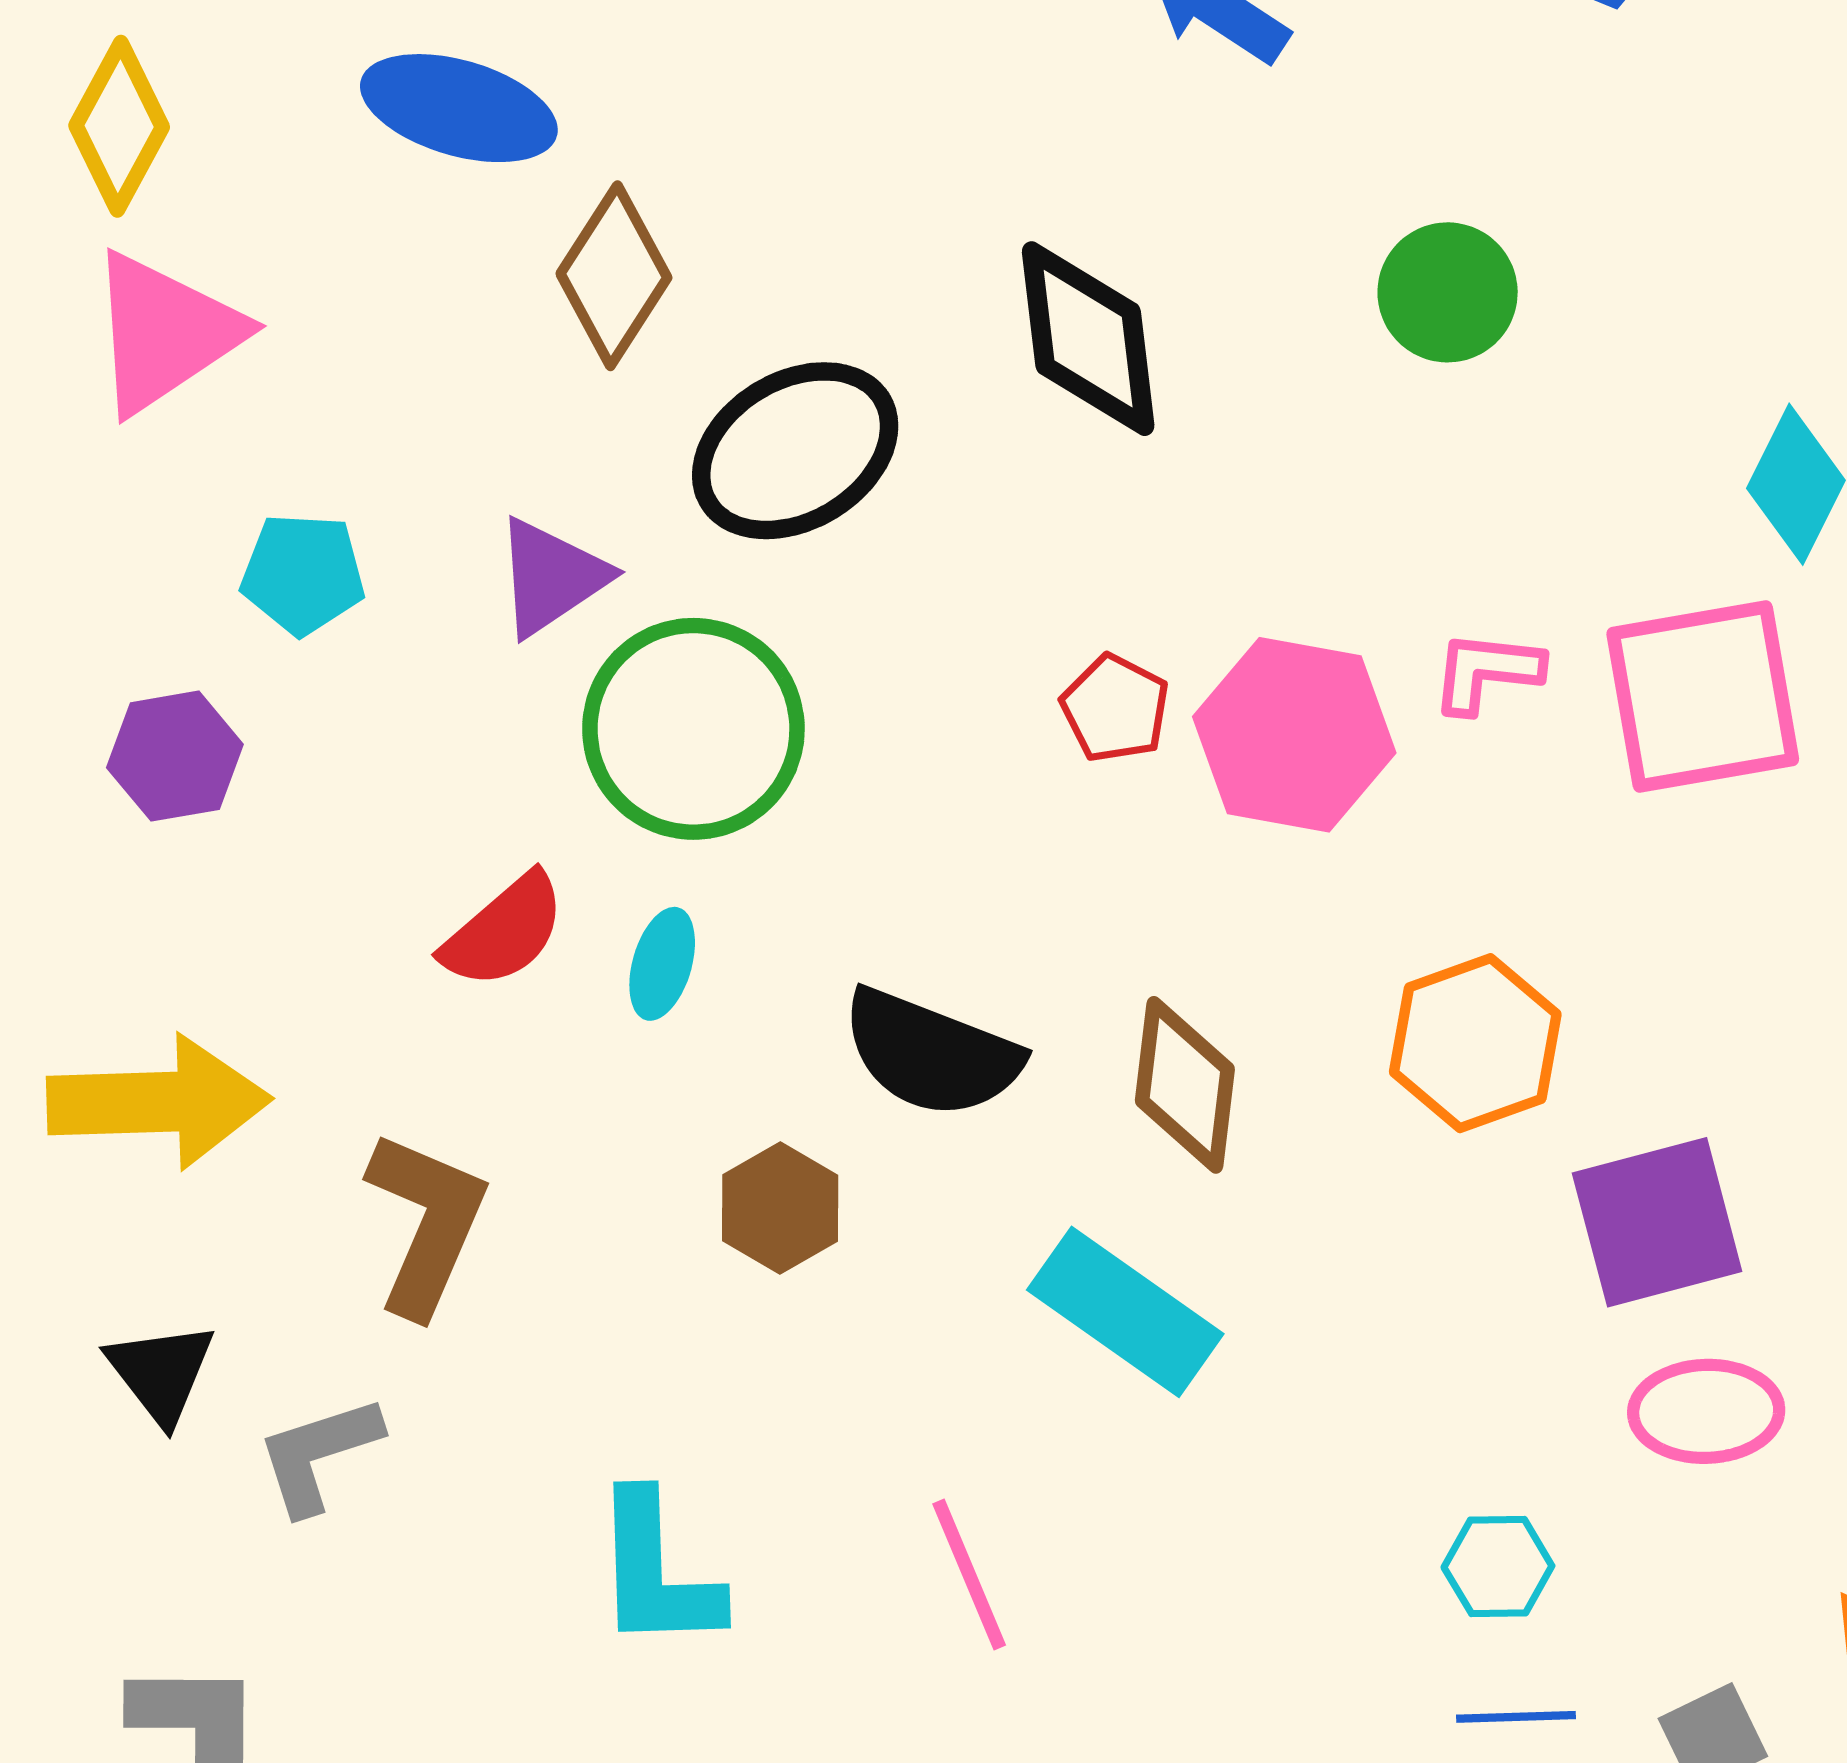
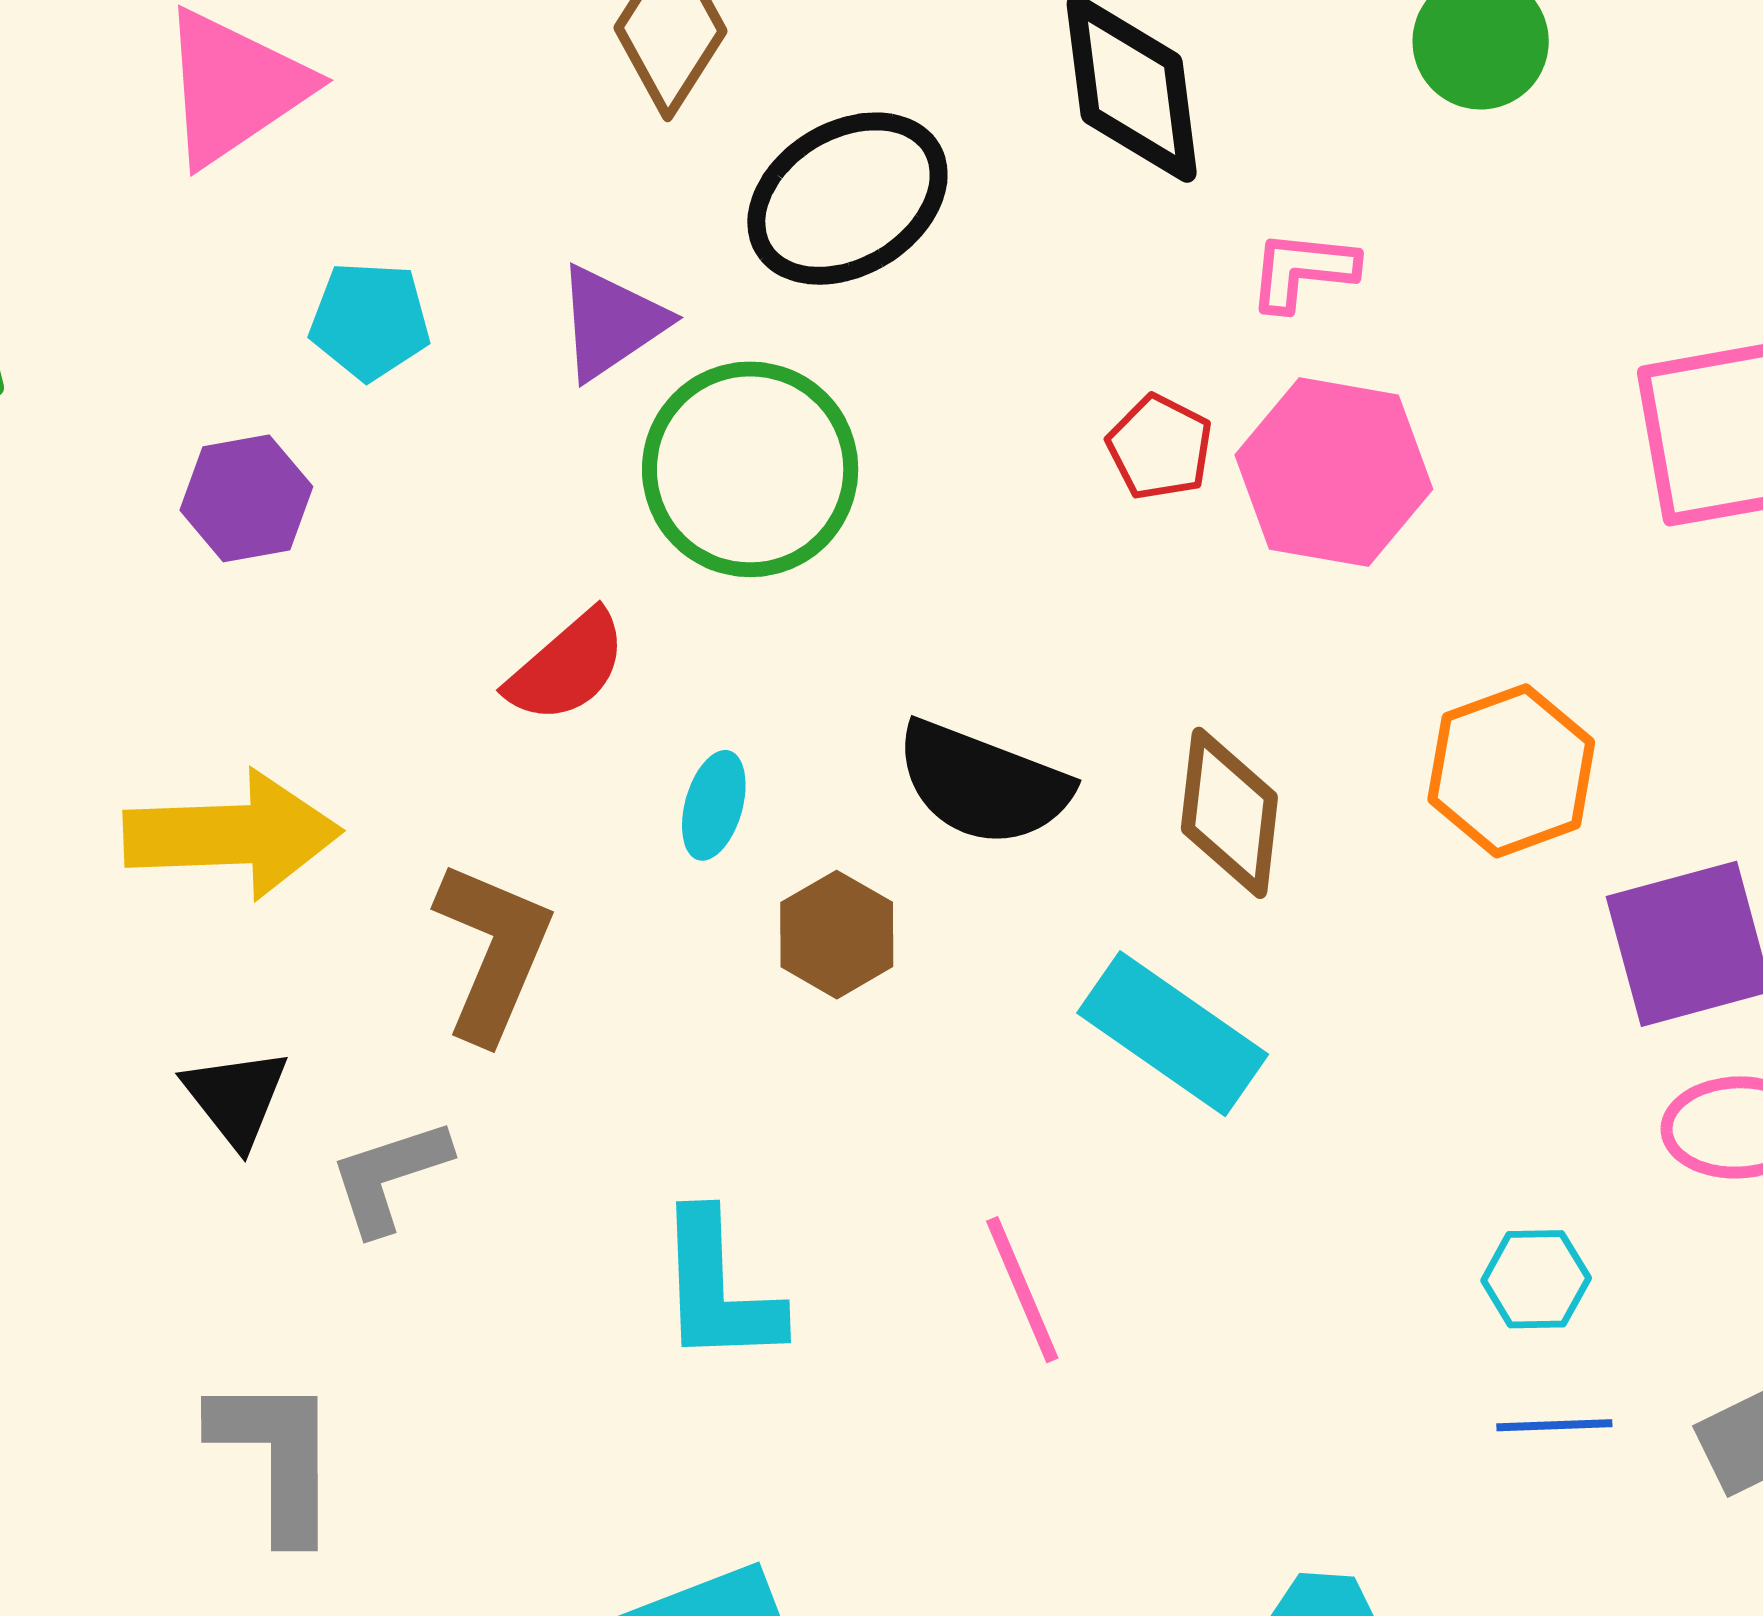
pink L-shape: (1486, 672) -> (1303, 270), moved
cyan ellipse: (662, 964) -> (714, 805), moved

